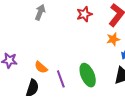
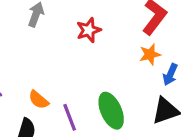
red star: (84, 14) -> (89, 30), moved

